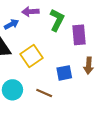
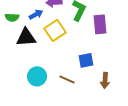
yellow square: (31, 56) -> (55, 30), moved
brown arrow: (89, 66) -> (105, 80), moved

